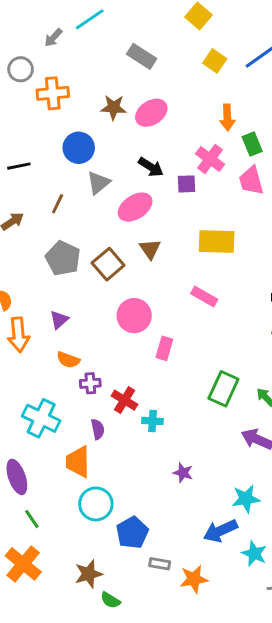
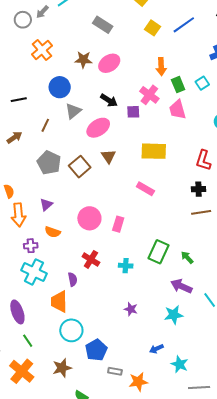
gray circle: (21, 69) -> (23, 20), moved
orange cross: (53, 93) -> (42, 50), turned -35
pink circle: (134, 316) -> (89, 218), moved
purple cross: (90, 383) -> (31, 246), moved
cyan cross: (152, 421) -> (126, 266), moved
cyan star: (246, 499) -> (174, 315), moved
blue arrow: (220, 531) -> (156, 349), size x0.6
brown star: (89, 574) -> (62, 368), moved

